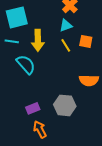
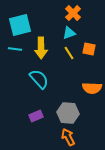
cyan semicircle: (26, 64) -> (39, 79), moved
orange arrow: (40, 129) -> (68, 137), moved

